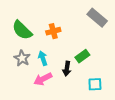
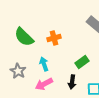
gray star: (22, 58) -> (18, 71), moved
black arrow: (67, 69) -> (72, 82), moved

